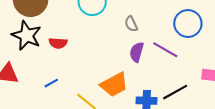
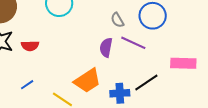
gray semicircle: (131, 24) -> (117, 20), moved

